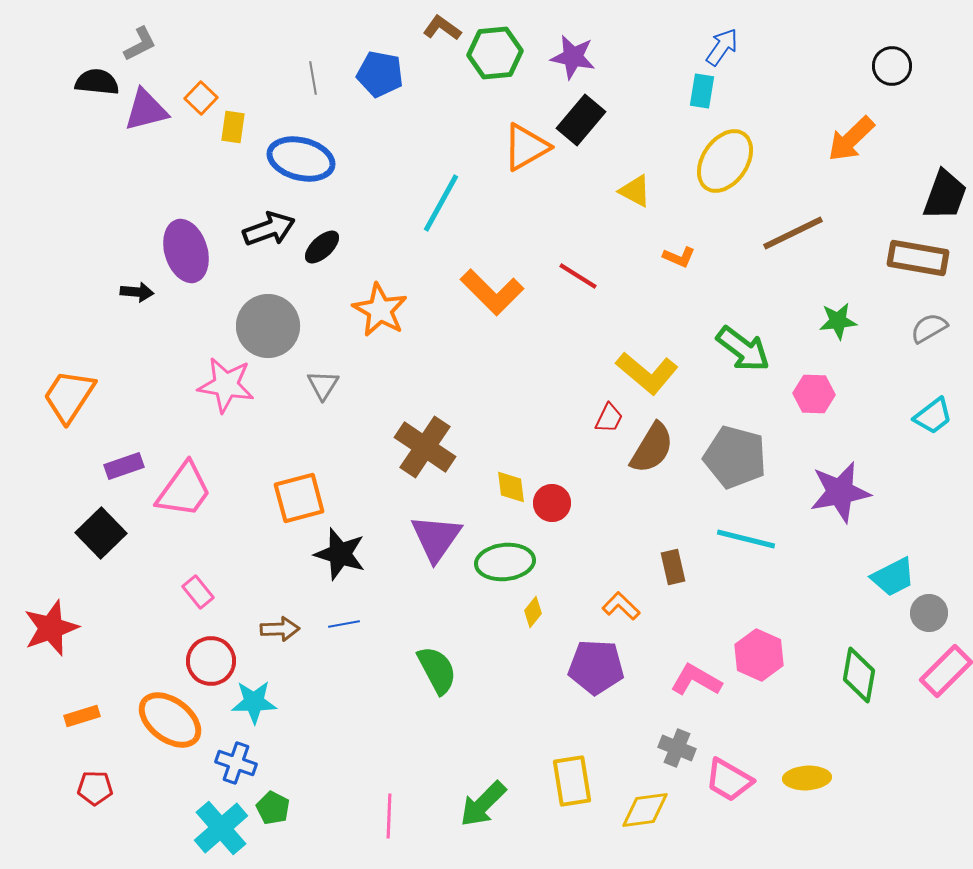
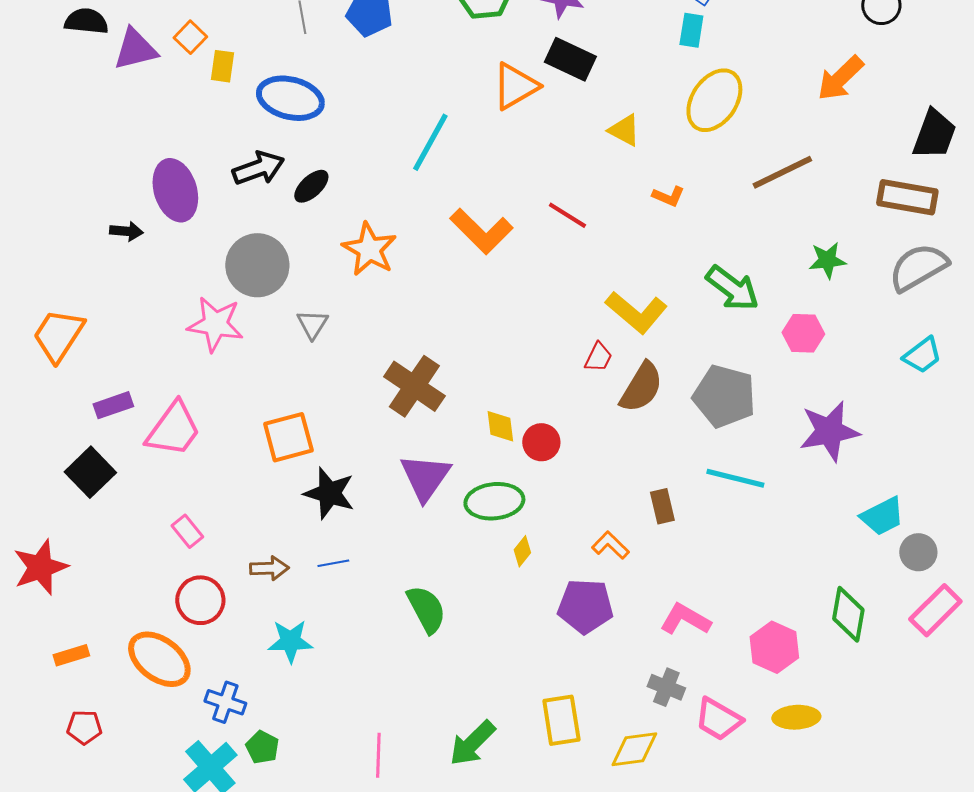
black rectangle: (581, 120) -> (570, 59), turned 75
gray semicircle: (929, 328) -> (918, 267), size x1.6
pink hexagon: (759, 655) -> (774, 647), moved
cyan star: (254, 702) -> (290, 641), moved

